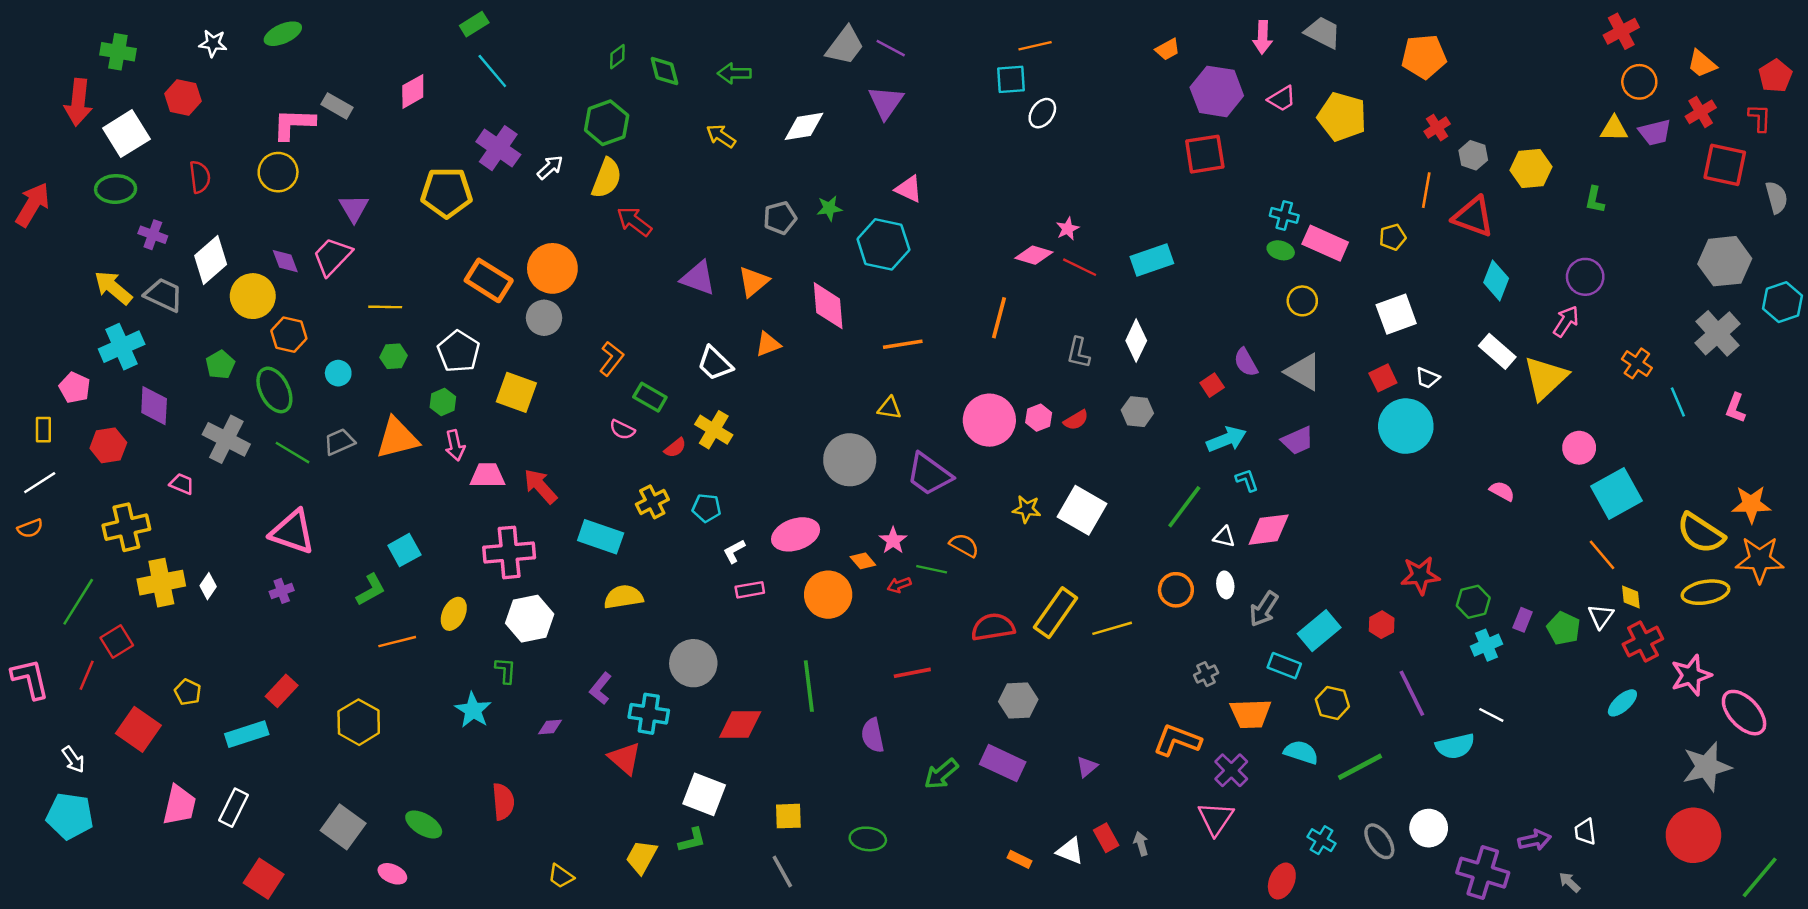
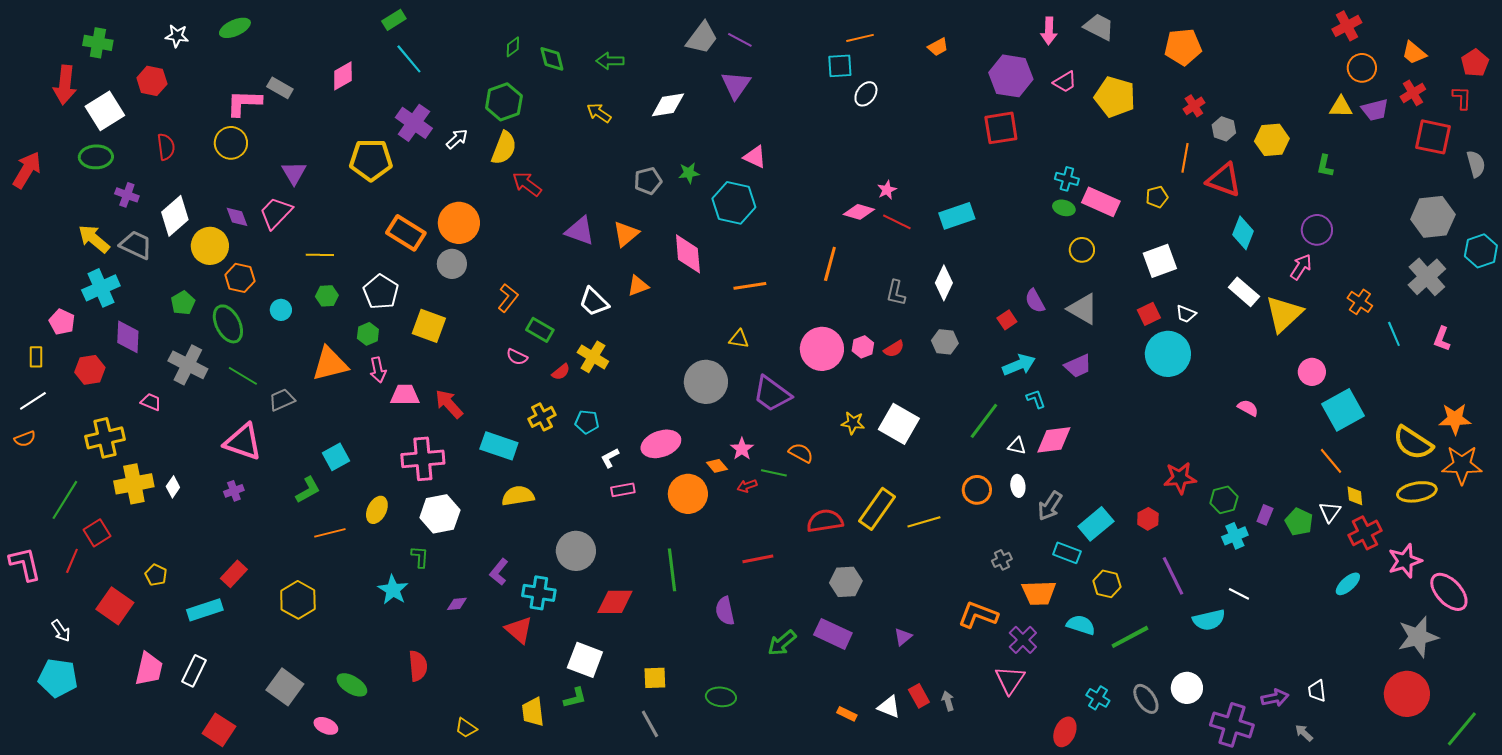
orange trapezoid: (1167, 49) -> (938, 47), moved
gray trapezoid: (339, 442) -> (282, 400), moved
yellow trapezoid: (642, 857) -> (533, 712), turned -36

